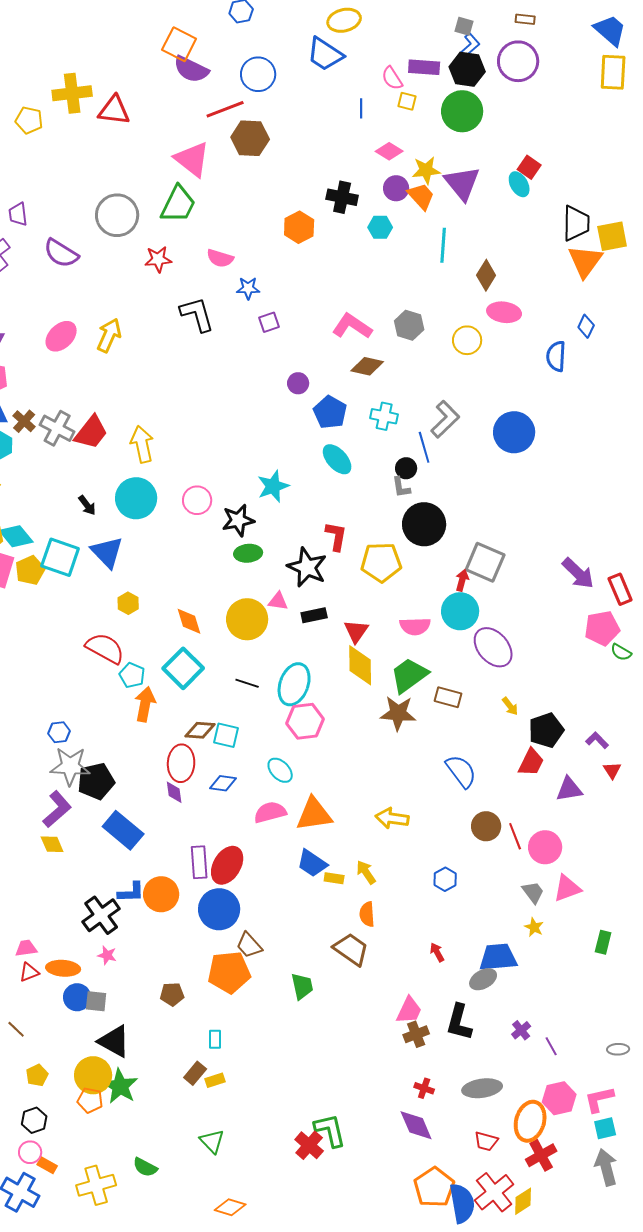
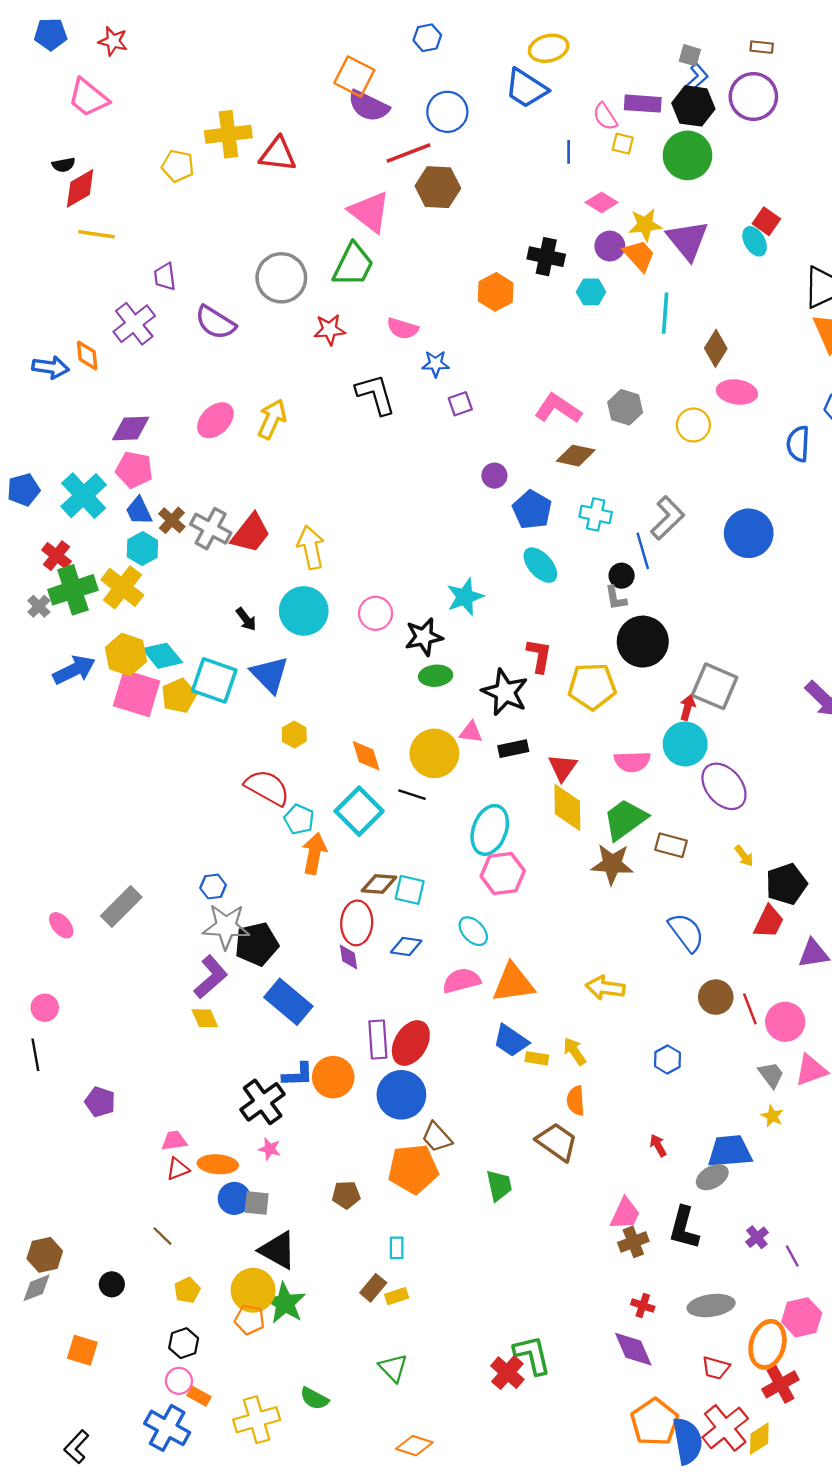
black line: (247, 683) -> (412, 795), moved

